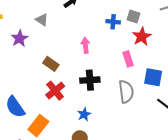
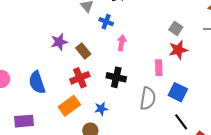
blue cross: (113, 22) -> (106, 22), moved
purple star: (20, 38) -> (59, 42), moved
orange rectangle: (38, 126) -> (69, 106), moved

